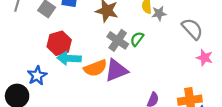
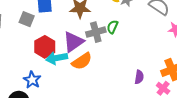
gray cross: (118, 40) -> (96, 32), turned -36
purple triangle: (116, 70) -> (73, 42), moved

